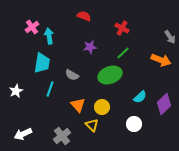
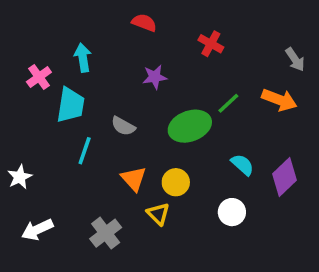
pink cross: (32, 27) -> (39, 77), moved
green line: (123, 53) -> (228, 103), moved
white star: (16, 91) -> (20, 177), moved
cyan semicircle: (140, 97) -> (242, 165), turned -96

